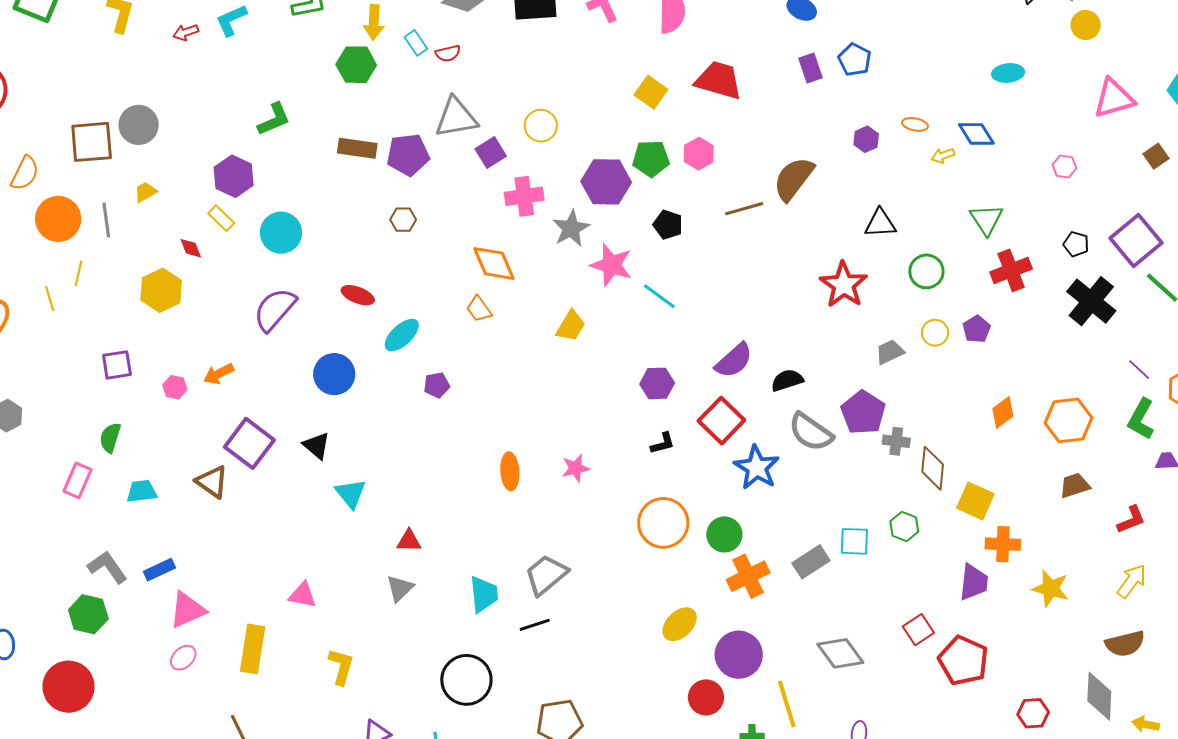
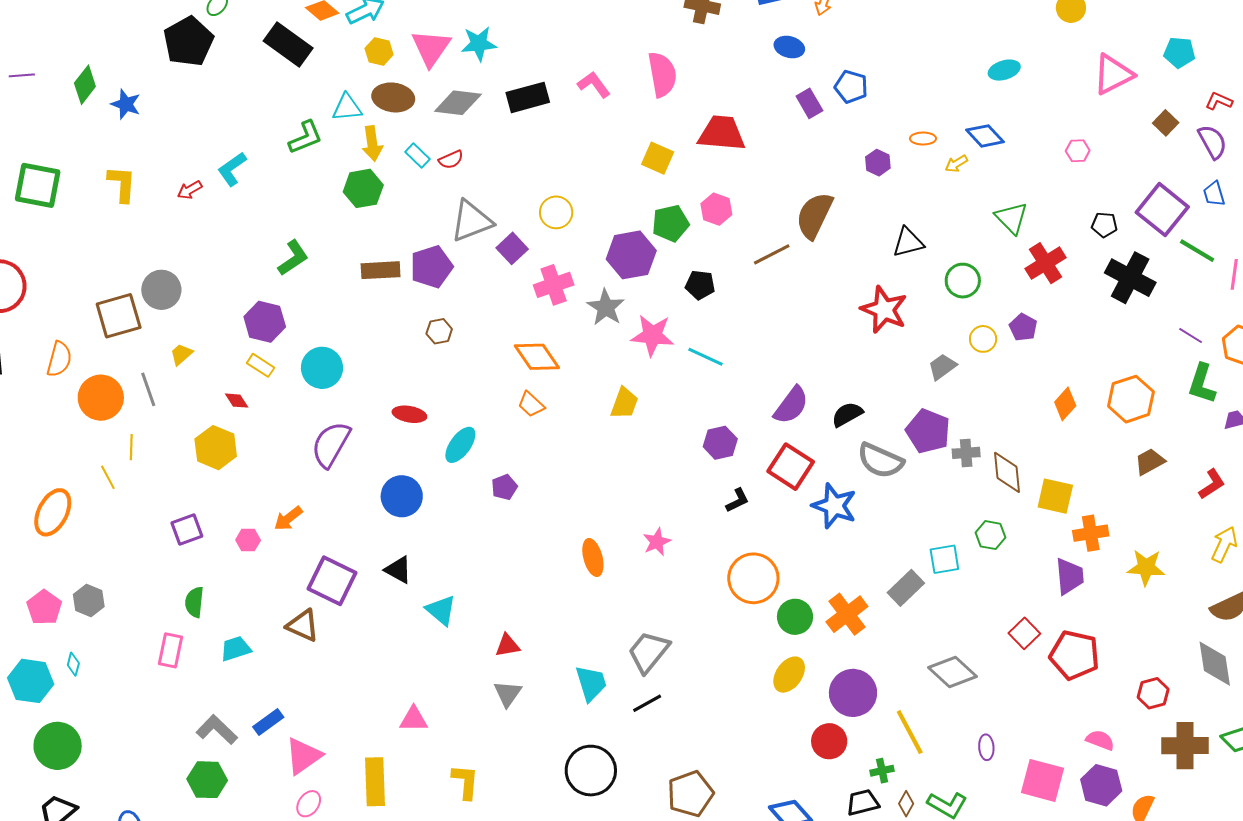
green circle: (724, 534) -> (795, 617), moved

